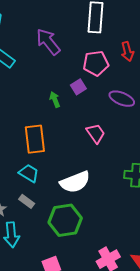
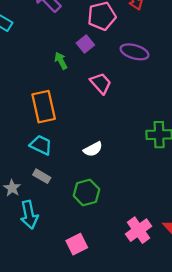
pink trapezoid: (96, 133) -> (101, 83), moved
white semicircle: (75, 182) -> (93, 149), size x0.6
green hexagon: (65, 220) -> (86, 192), size x0.7

